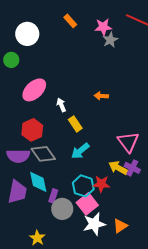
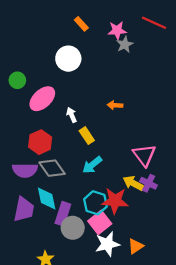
white circle: (27, 34) -> (68, 59), moved
green circle: (11, 60) -> (17, 80), moved
red star: (101, 184) -> (115, 201), size x1.4
purple rectangle: (53, 196) -> (63, 214), size x1.5

